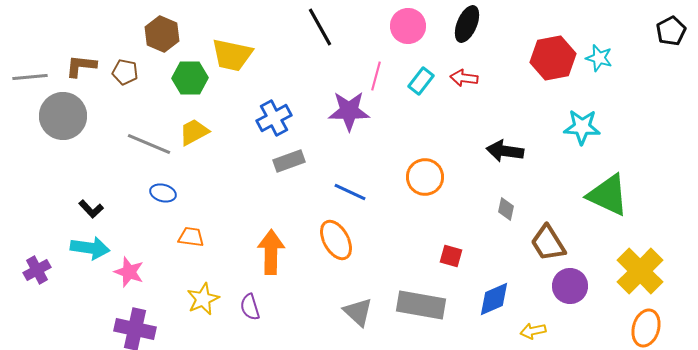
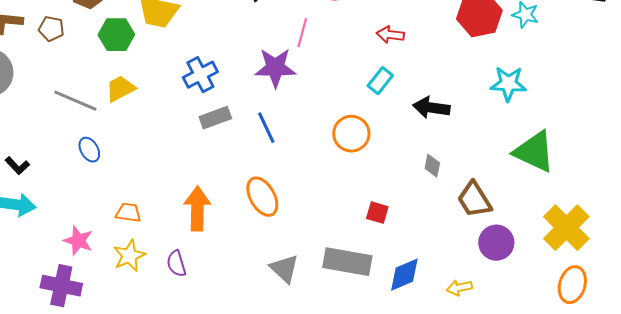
cyan rectangle: (421, 81) -> (380, 81), moved
blue line: (350, 192) -> (266, 128), moved, turned 40
blue ellipse: (163, 193) -> (89, 150), turned 45
orange trapezoid: (191, 237) -> (128, 213), moved
pink star: (129, 272) -> (78, 241), moved
blue diamond: (494, 299) -> (404, 275), moved

